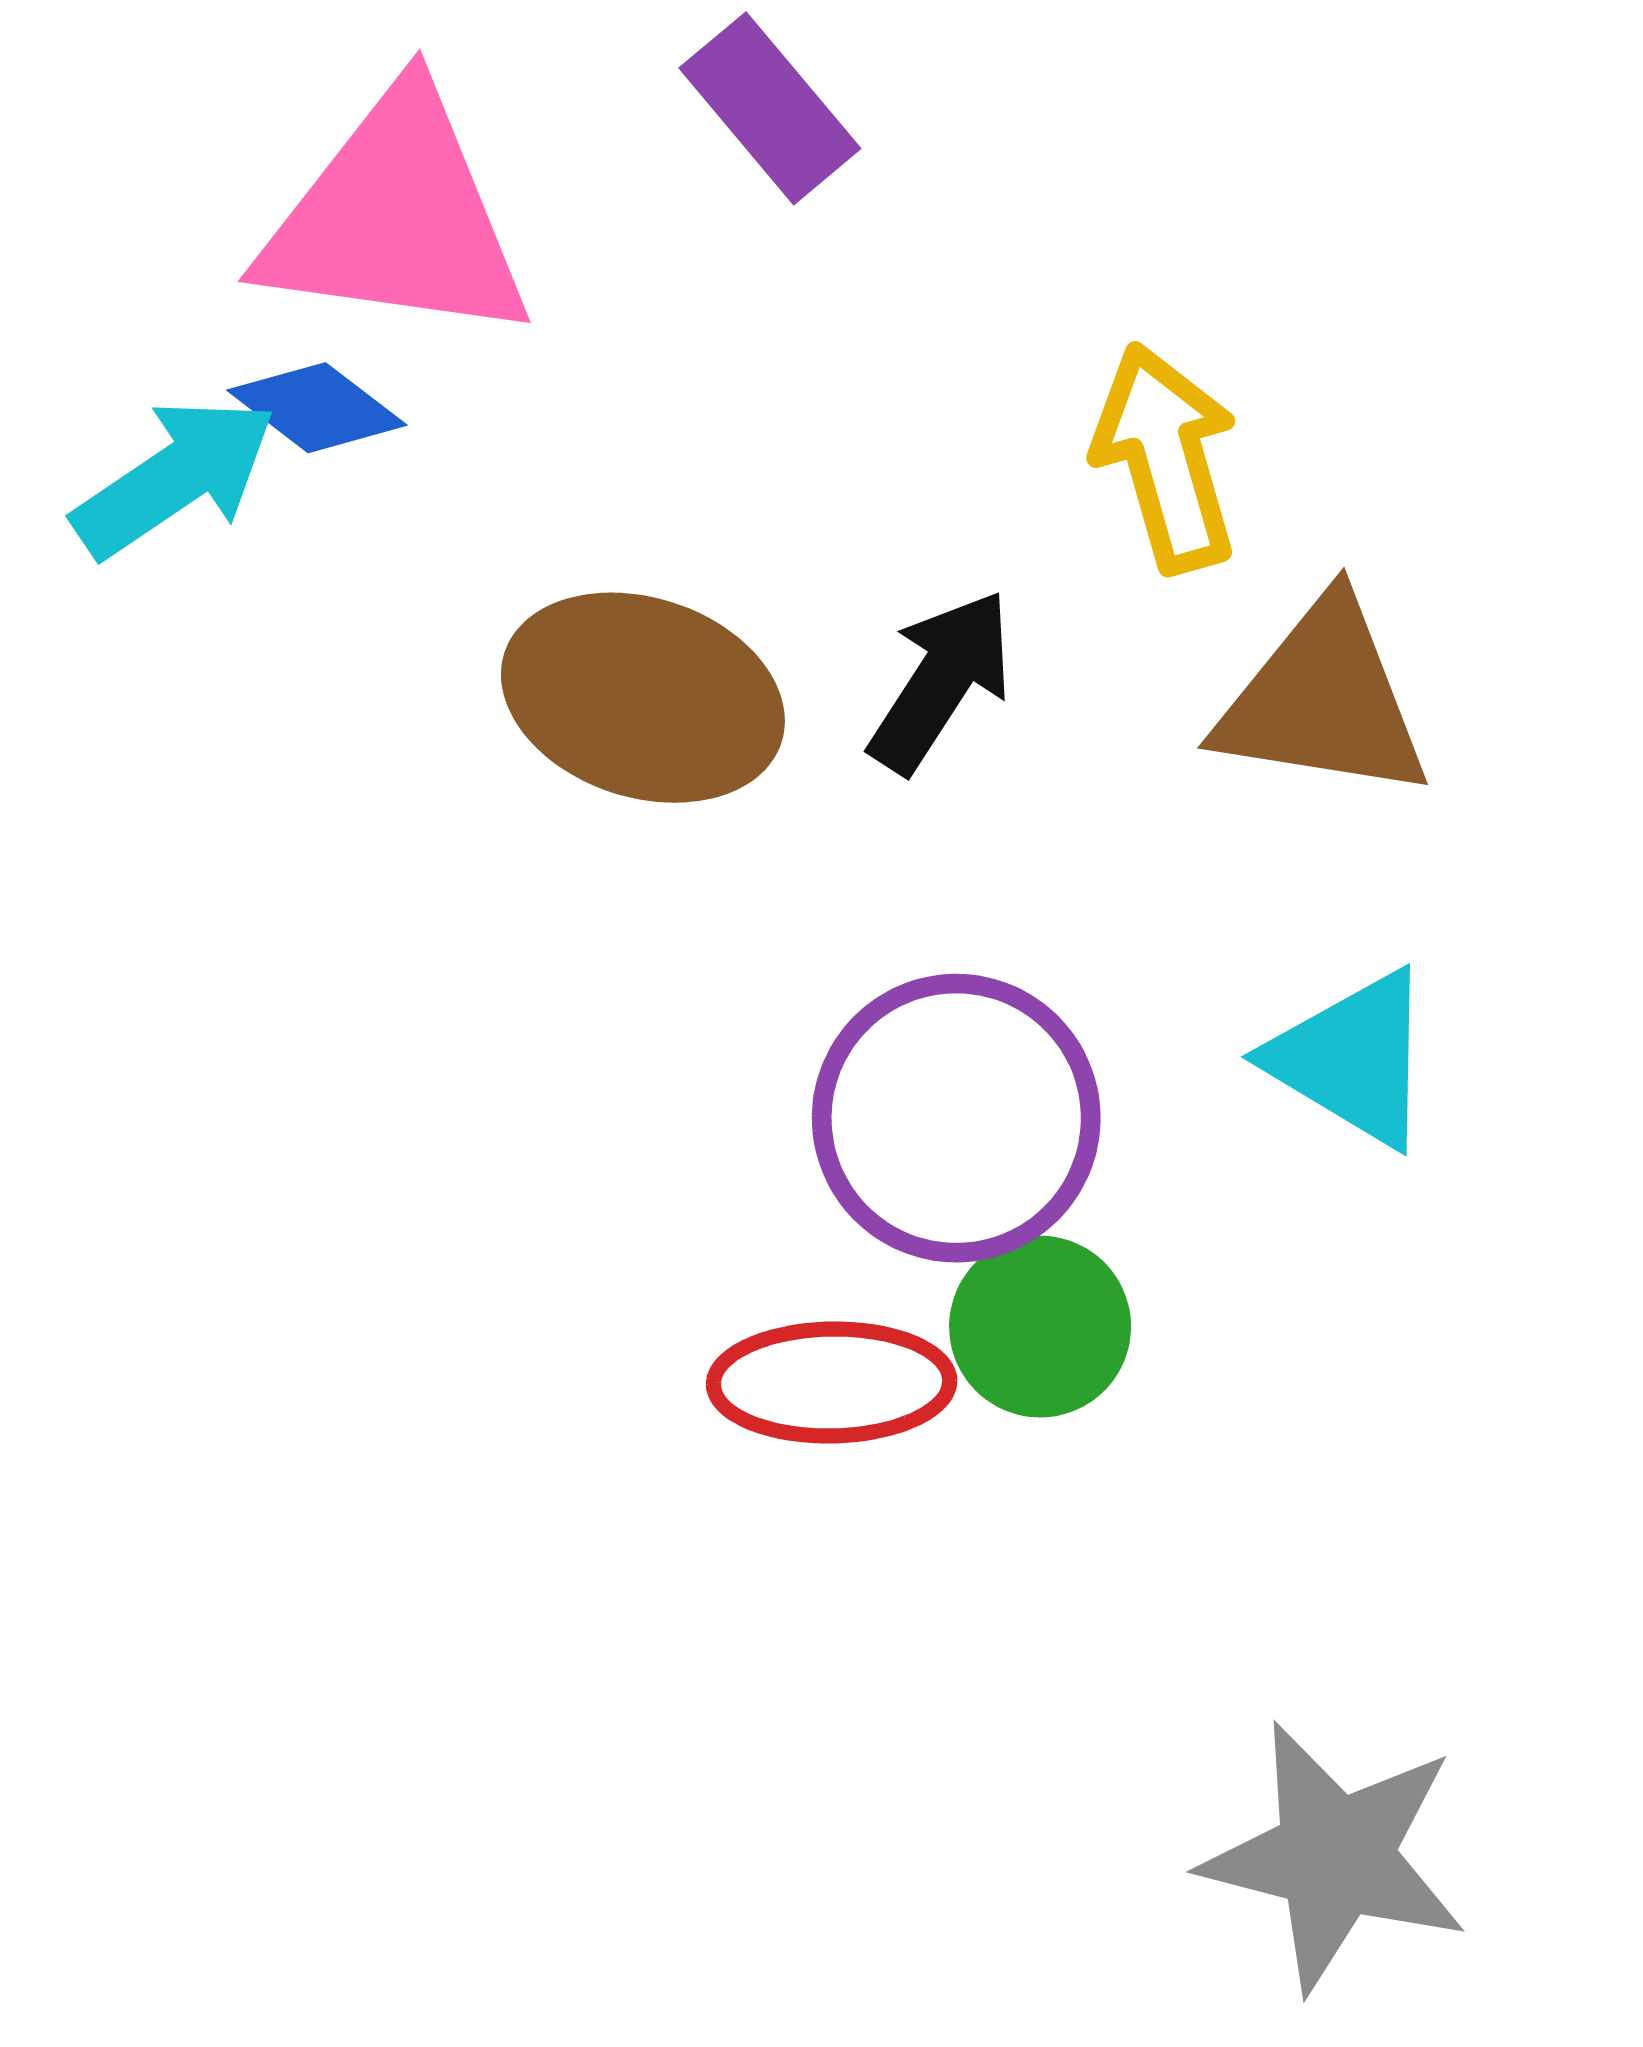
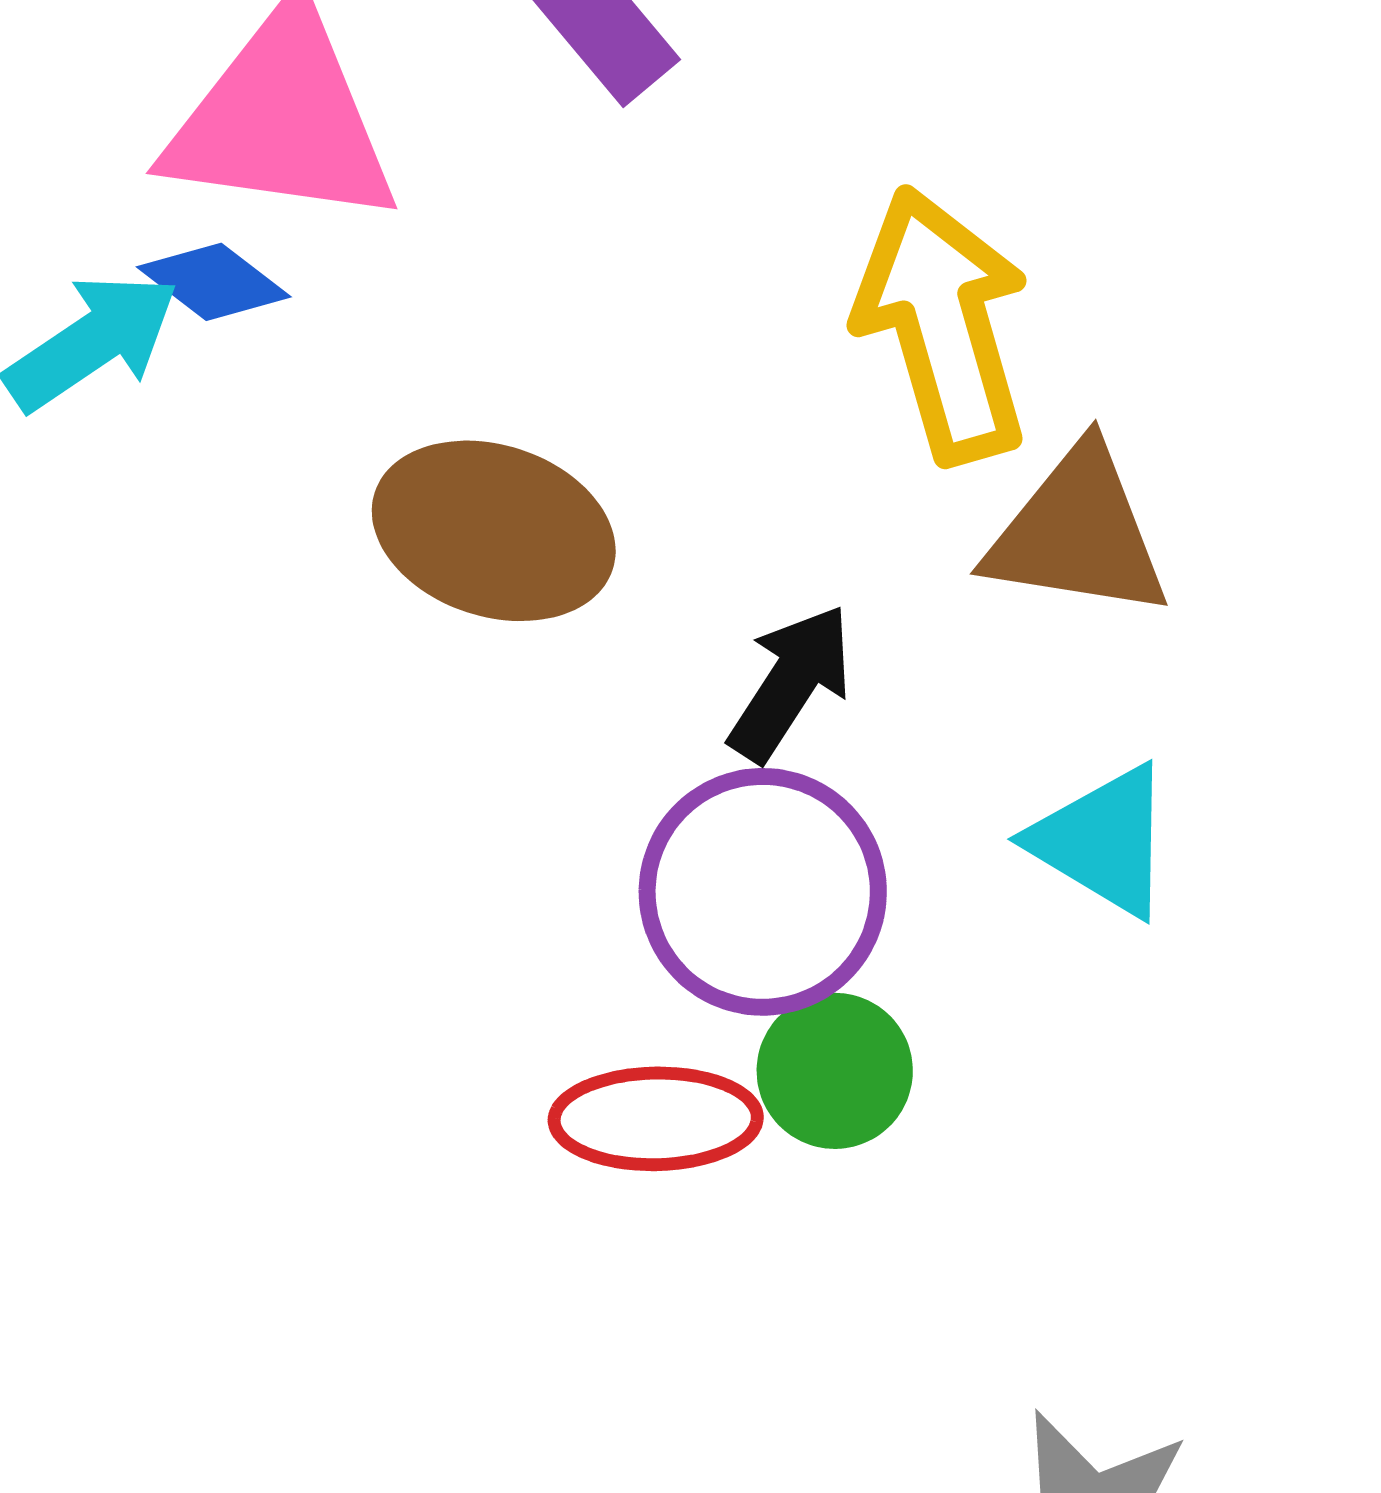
yellow arrow: (1166, 458) -> (943, 325), size x1.4
black arrow: (941, 681) -> (791, 683), moved

